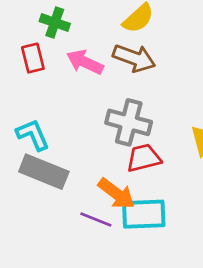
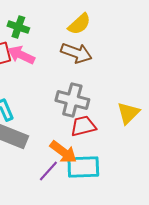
pink arrow: (85, 62) -> (21, 55), moved
purple line: (96, 220) -> (48, 171), turned -70

